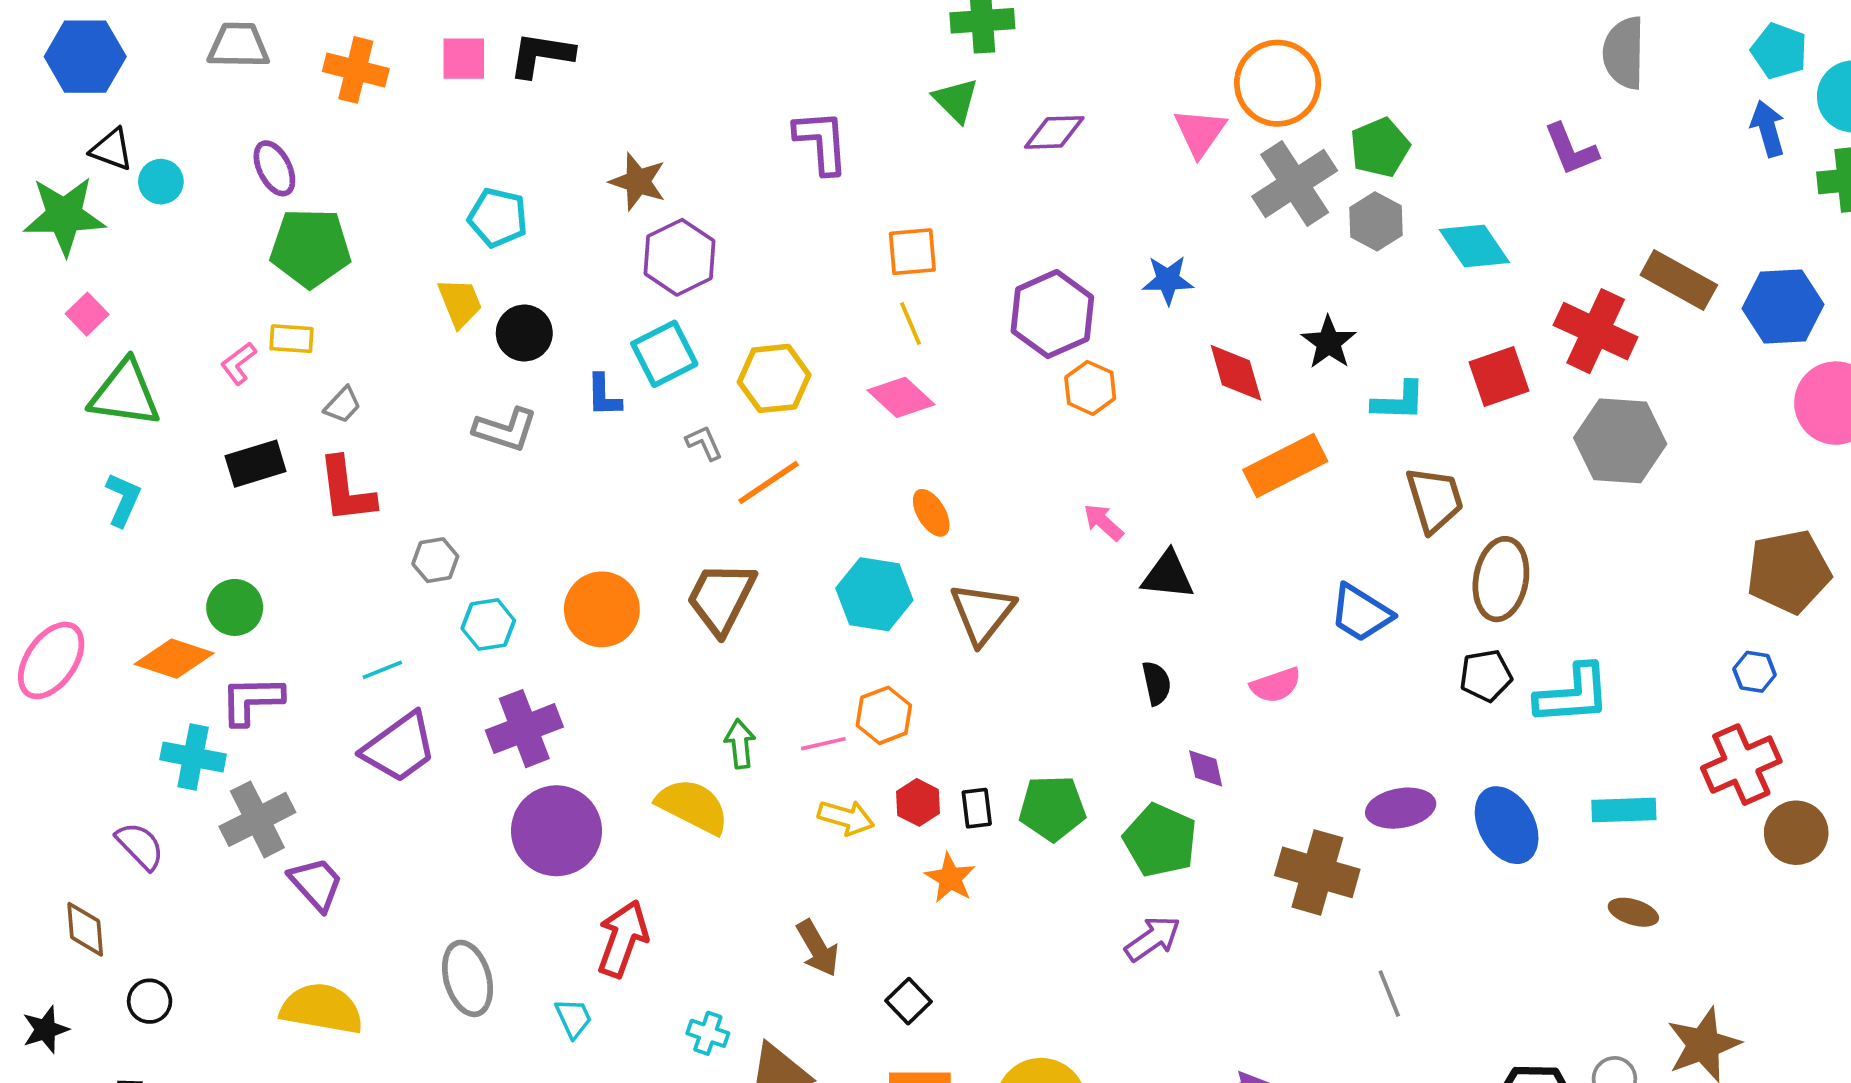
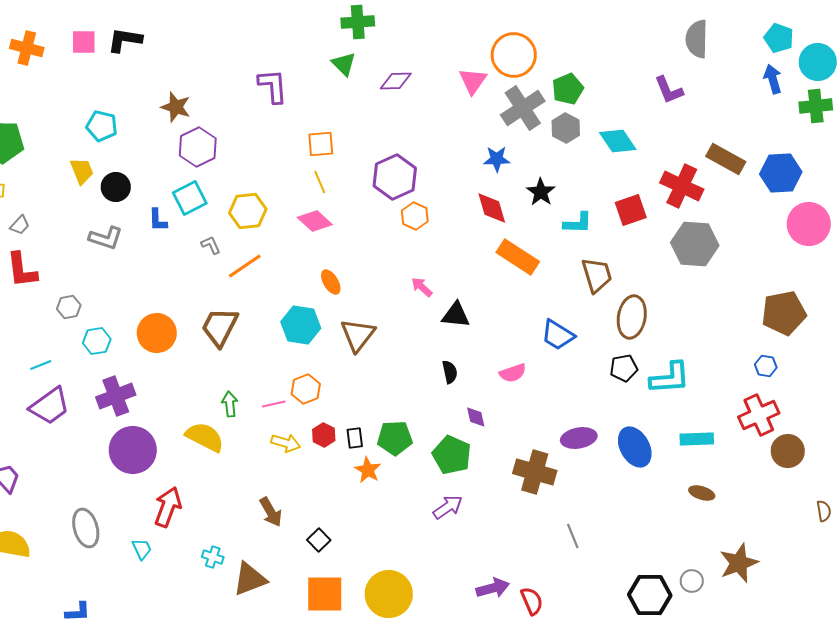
blue star: (1168, 280) -> (497, 159), moved
orange rectangle: (1285, 466) -> (518, 257), turned 60
orange star: (950, 878) -> (368, 470), moved

